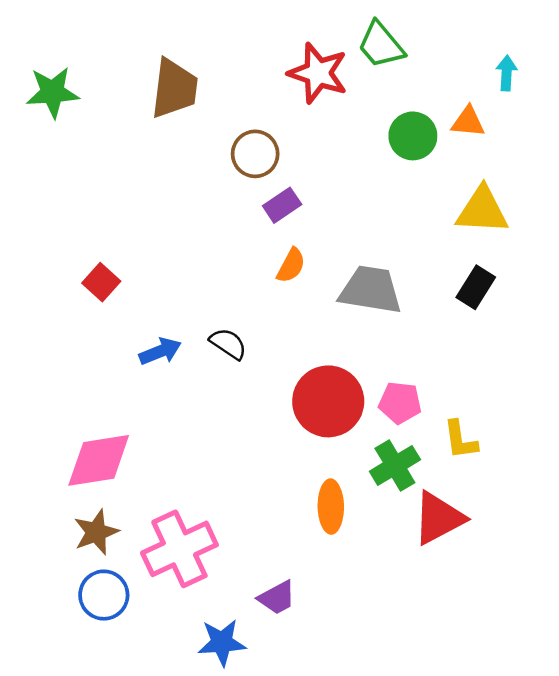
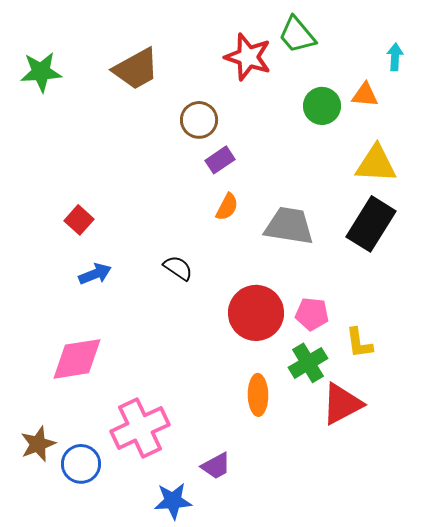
brown trapezoid: (174, 88) -> (136, 69), turned 54
black rectangle: (476, 287) -> (371, 224), size x1.6
blue arrow: (160, 351) -> (95, 274), moved
brown star: (96, 532) -> (38, 444), moved

